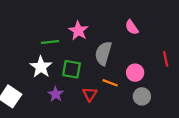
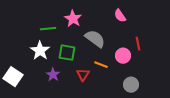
gray semicircle: (103, 53) -> (95, 39), turned 110
red line: (166, 59) -> (138, 44), moved
gray circle: (142, 96) -> (131, 85), moved

